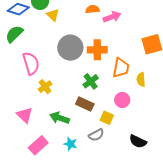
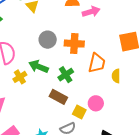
gray circle: (70, 48) -> (48, 40), size x0.7
pink circle: (122, 100) -> (96, 103), moved
green arrow: (60, 118) -> (39, 67), moved

